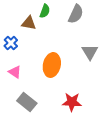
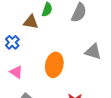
gray triangle: (90, 52) -> (93, 52), turned -42

